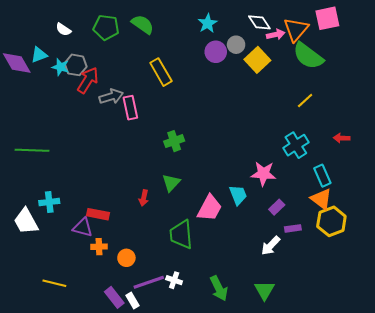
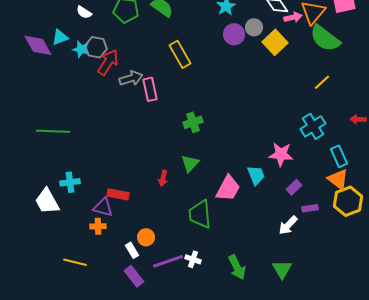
orange cross: (99, 247) -> (98, 226), moved
white rectangle: (133, 300) -> (132, 250), moved

